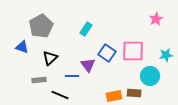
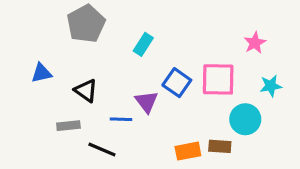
pink star: (156, 19) -> (255, 43), moved
gray pentagon: (41, 26) -> (86, 24), moved
blue triangle: (22, 47) -> (41, 73), turned -32
black triangle: (50, 58) -> (86, 91), turned -42

